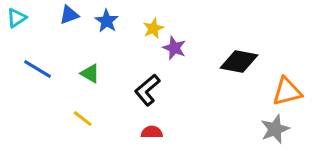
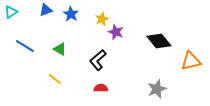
black diamond: (239, 61) -> (159, 41), turned 40
gray star: (275, 129) -> (157, 89), moved

